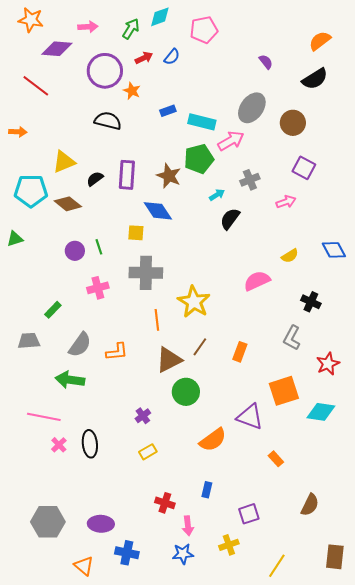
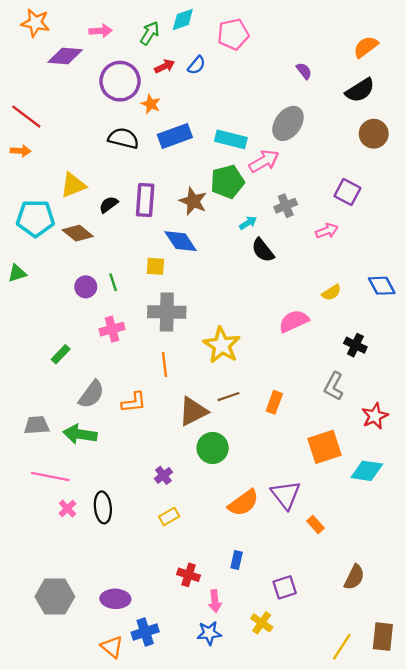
red line: (36, 86) -> (26, 117), moved
blue rectangle: (168, 111) -> (175, 136), moved, size x1.8
brown circle: (293, 123) -> (374, 134), moved
black semicircle: (230, 219) -> (263, 250), turned -75
orange line: (157, 320) -> (165, 365), moved
gray trapezoid: (29, 341) -> (37, 425), moved
brown line: (200, 347) -> (229, 397), turned 36
purple triangle: (250, 417) -> (286, 495), moved, turned 32
yellow cross: (229, 545) -> (262, 623), turned -36
blue cross: (127, 553) -> (145, 632), turned -30
orange triangle: (84, 566) -> (112, 647), moved
yellow line: (277, 566) -> (342, 647), moved

